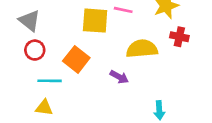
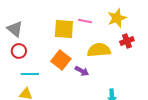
red cross: (179, 37) -> (127, 41), turned -32
orange square: (76, 59) -> (61, 60), moved

